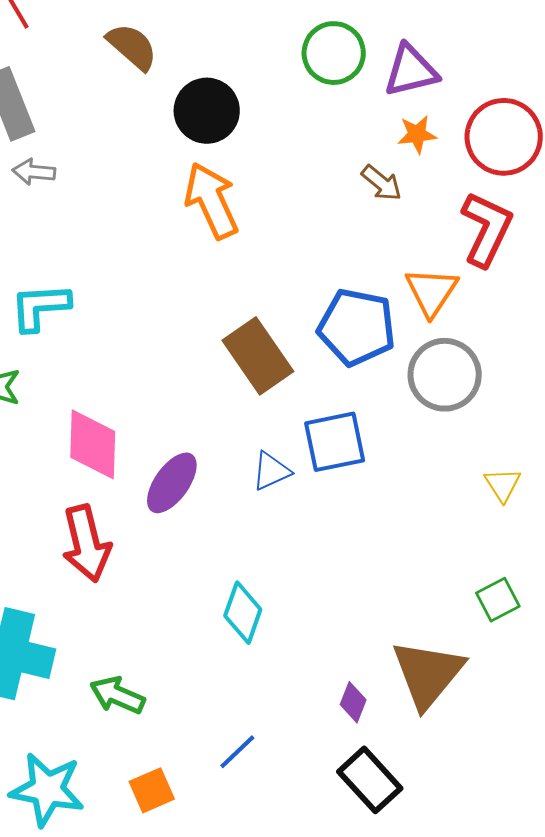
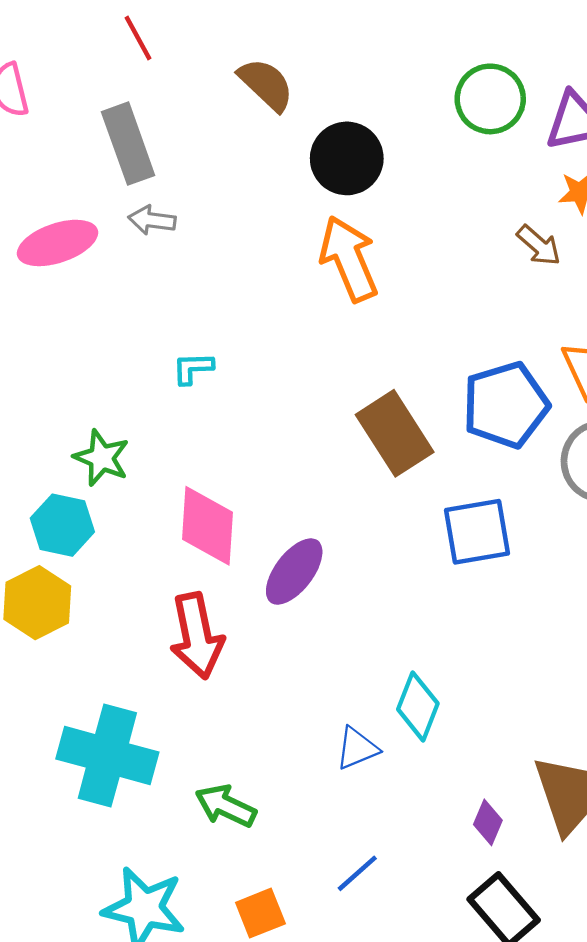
cyan L-shape: (40, 307) -> (193, 368), moved, size x0.6
blue pentagon: (357, 327) -> (506, 405), turned -30
blue triangle: (271, 471) -> (357, 748), moved
cyan diamond: (243, 613) -> (418, 706), moved

